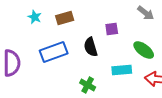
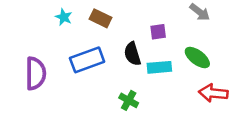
brown rectangle: (65, 18) -> (101, 18), turned 42
cyan rectangle: (122, 70) -> (159, 67), moved

